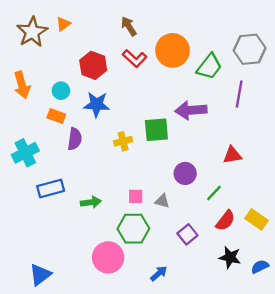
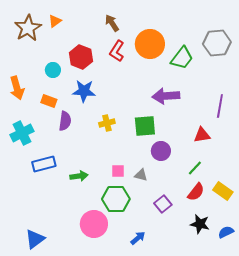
red L-shape: (135, 58) -> (117, 51), turned 80
orange arrow: (22, 85) -> (17, 88), moved
cyan circle: (61, 91) -> (53, 70), moved
purple line: (239, 94) -> (220, 106), moved
green square: (156, 130) -> (145, 126), moved
green line: (214, 193) -> (195, 168), moved

